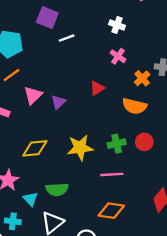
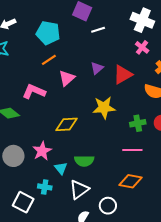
white cross: (117, 25) -> (142, 20), size x1.6
red triangle: (97, 88) -> (123, 74), size x1.5
purple triangle: (58, 102) -> (97, 68), moved
yellow star: (80, 148) -> (104, 108), moved

